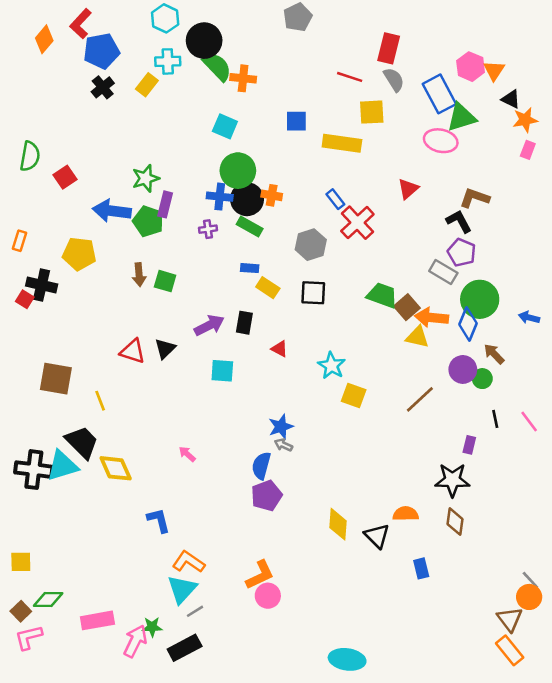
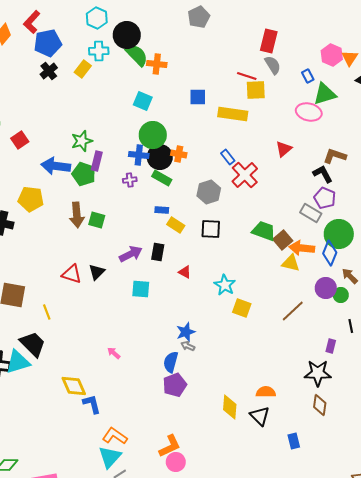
red line: (350, 77) -> (247, 76), moved
blue rectangle: (439, 94) -> (308, 76), size x0.5
brown arrow: (139, 275) -> (77, 215), size x1.4
yellow diamond: (116, 468) -> (74, 386), moved
orange semicircle: (406, 514) -> (266, 392), moved

